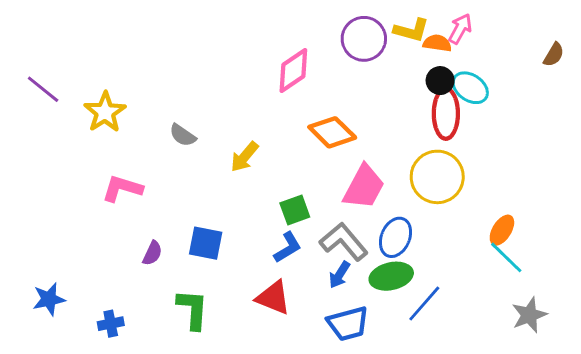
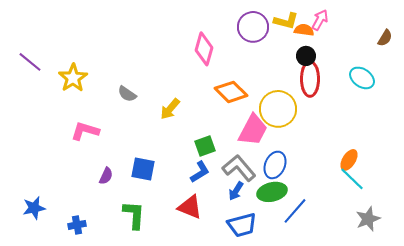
pink diamond: (293, 70) -> (204, 49), turned -40
cyan ellipse: (470, 88) -> (362, 78), moved
yellow circle: (437, 177) -> (278, 109), moved

